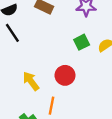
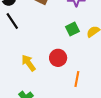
orange line: (51, 106) -> (77, 79), moved

